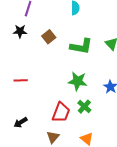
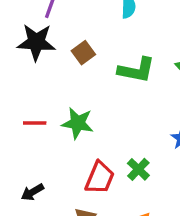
black star: (20, 31) -> (36, 42), size x1.6
green star: (78, 81) -> (78, 123), moved

